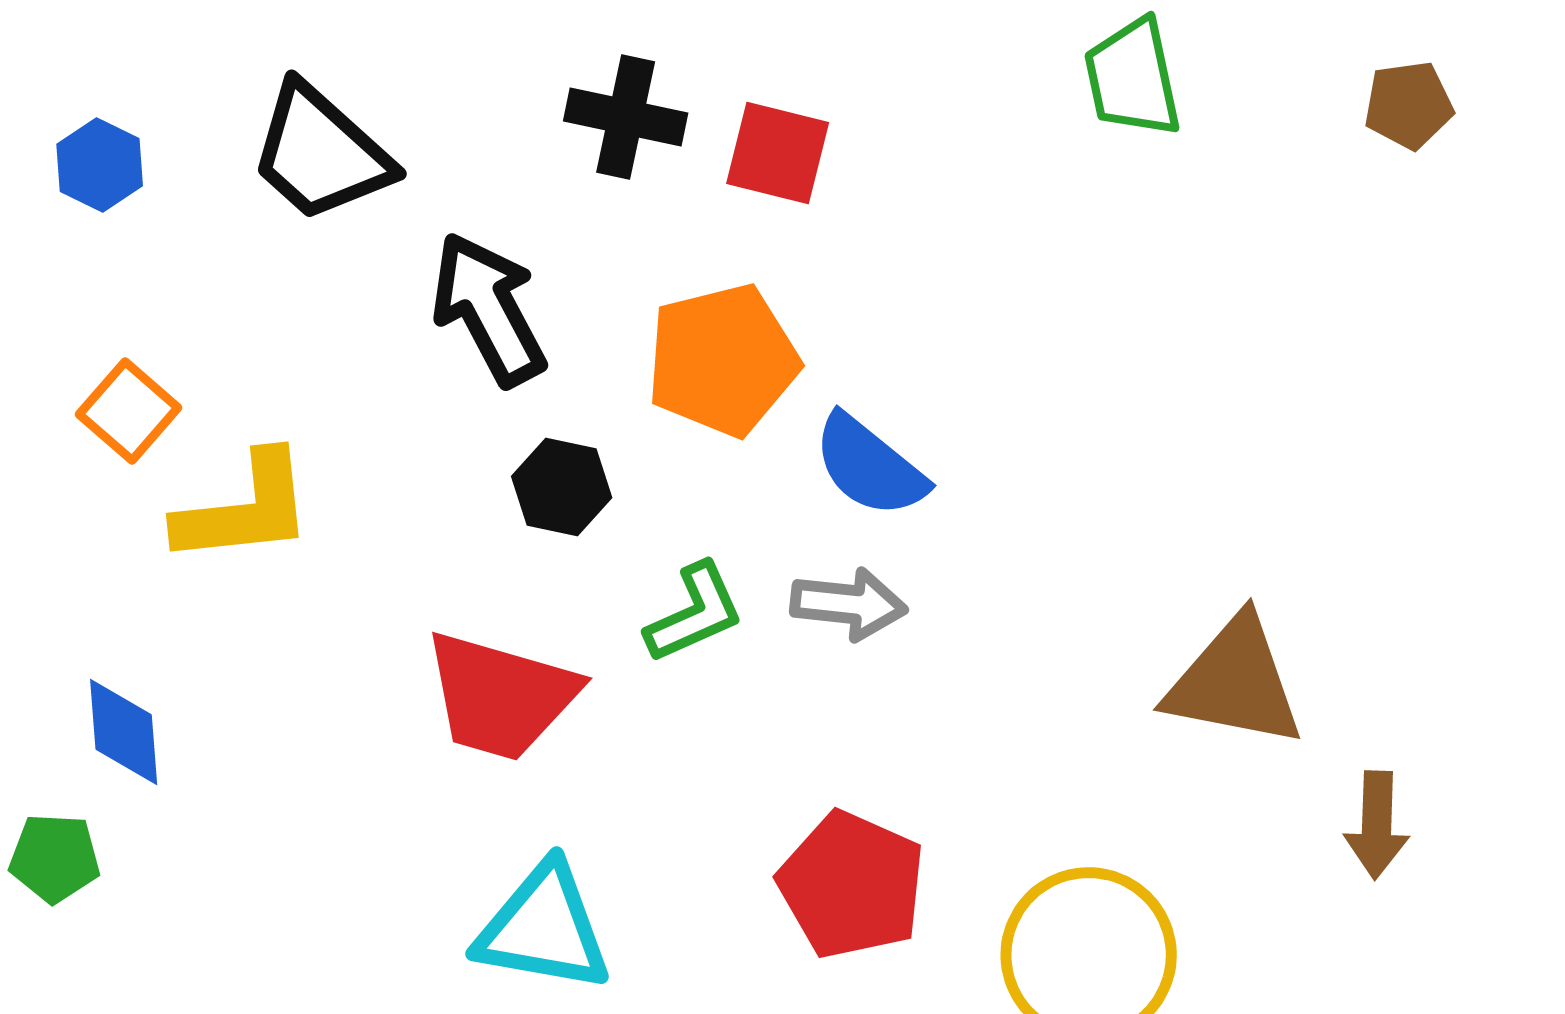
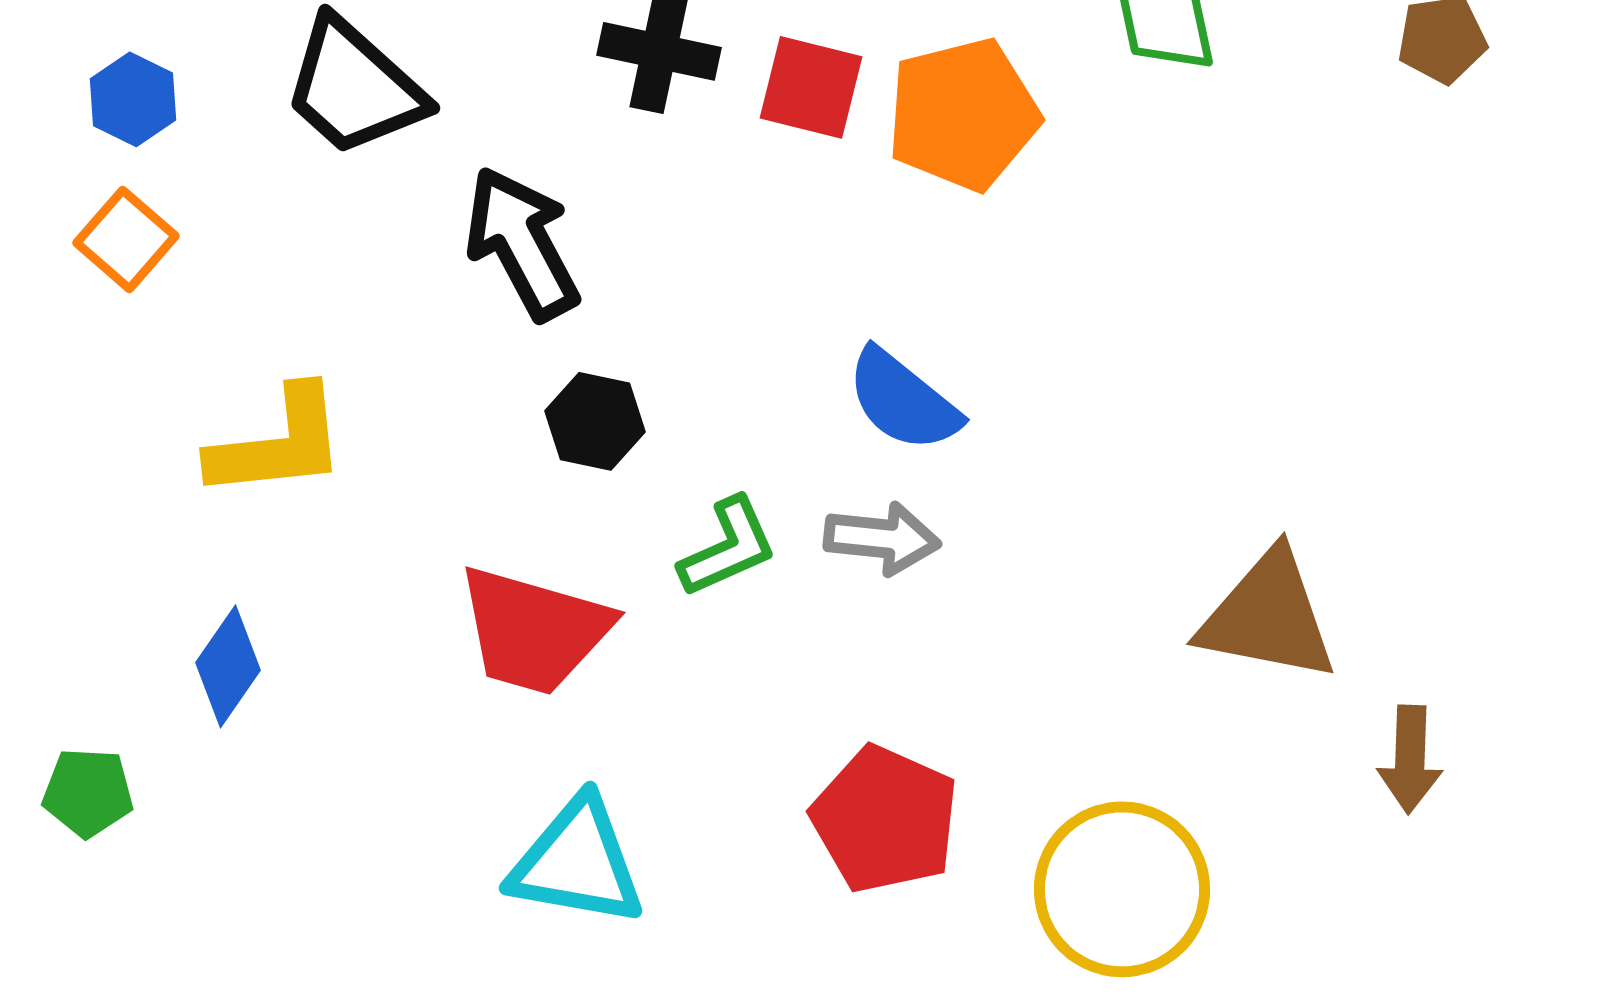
orange pentagon: (723, 360) -> (963, 114), moved
orange square: (129, 411) -> (126, 239), moved
blue diamond: (124, 732) -> (228, 666), moved, turned 39

